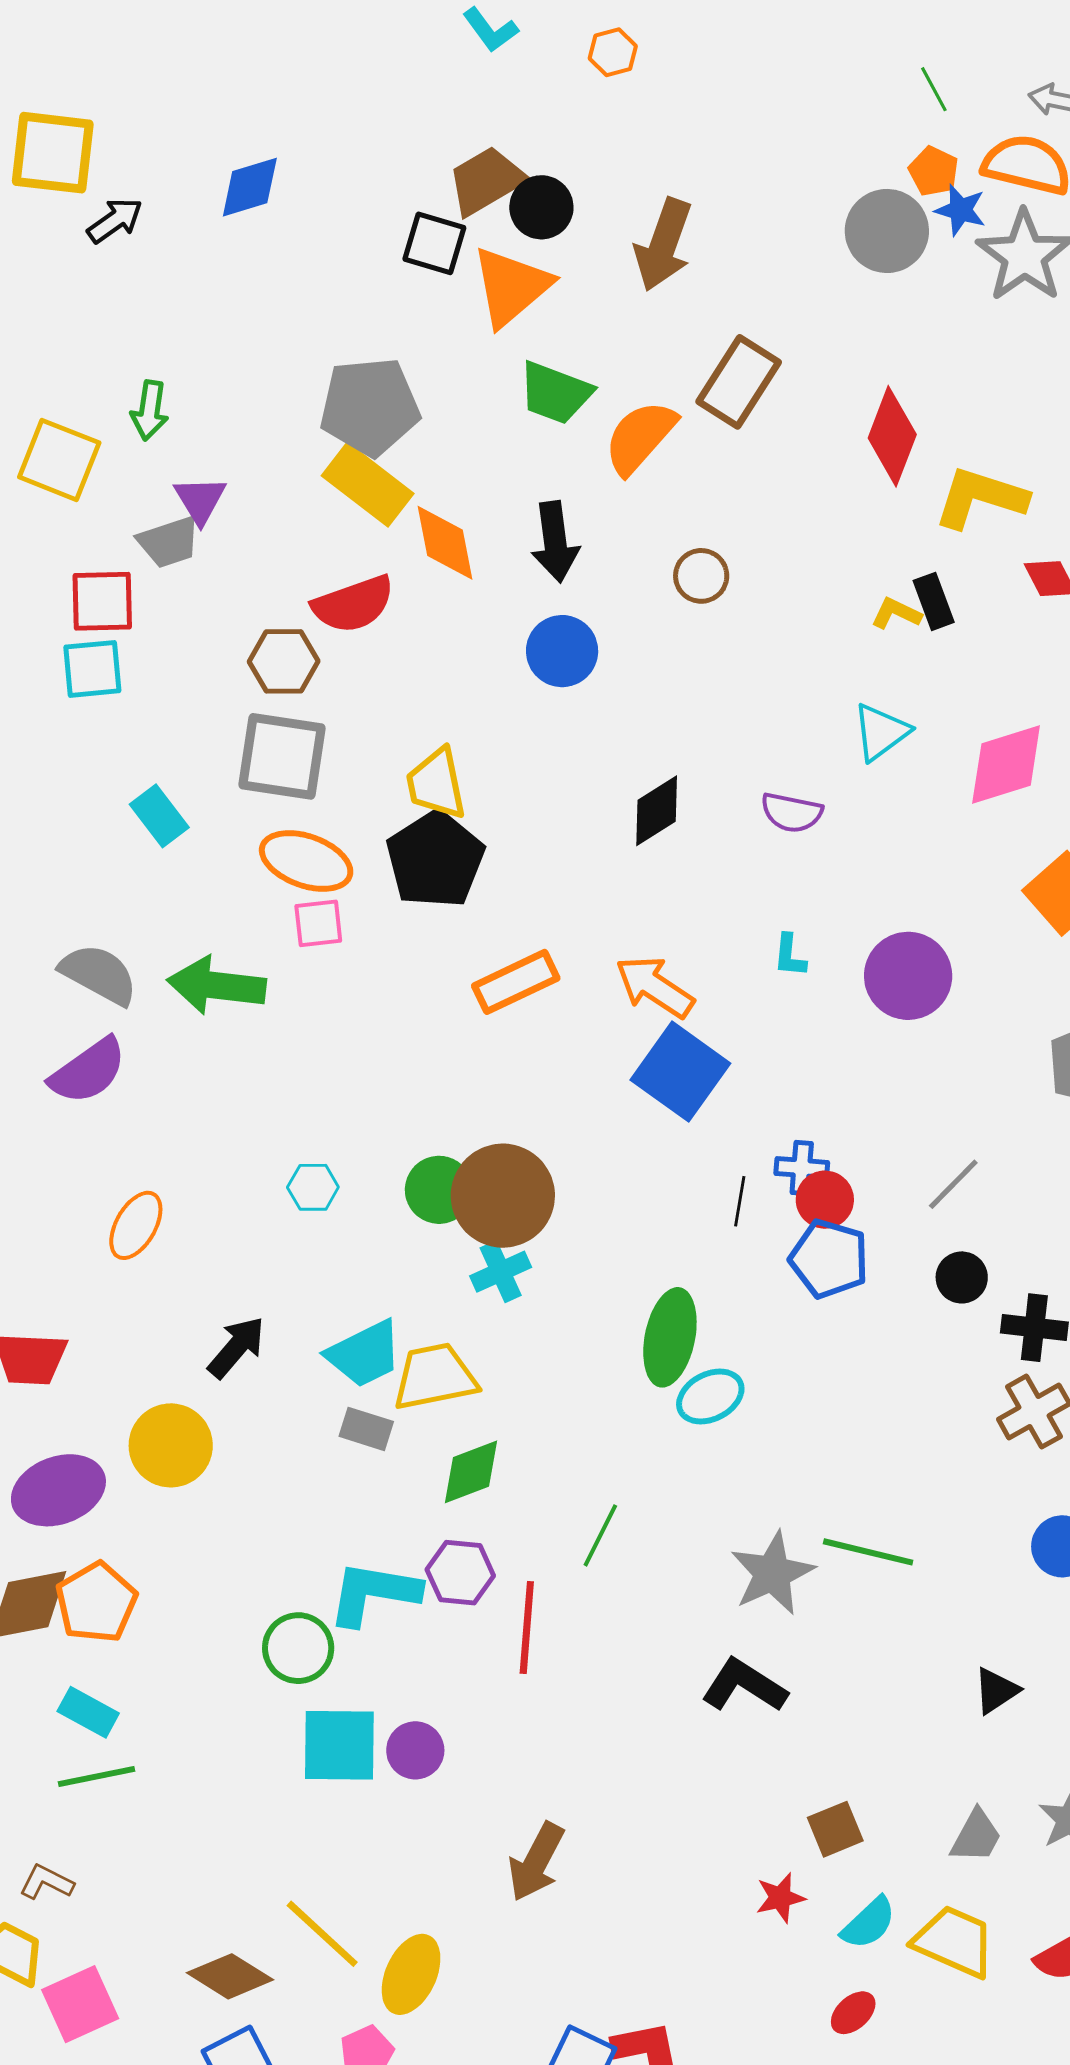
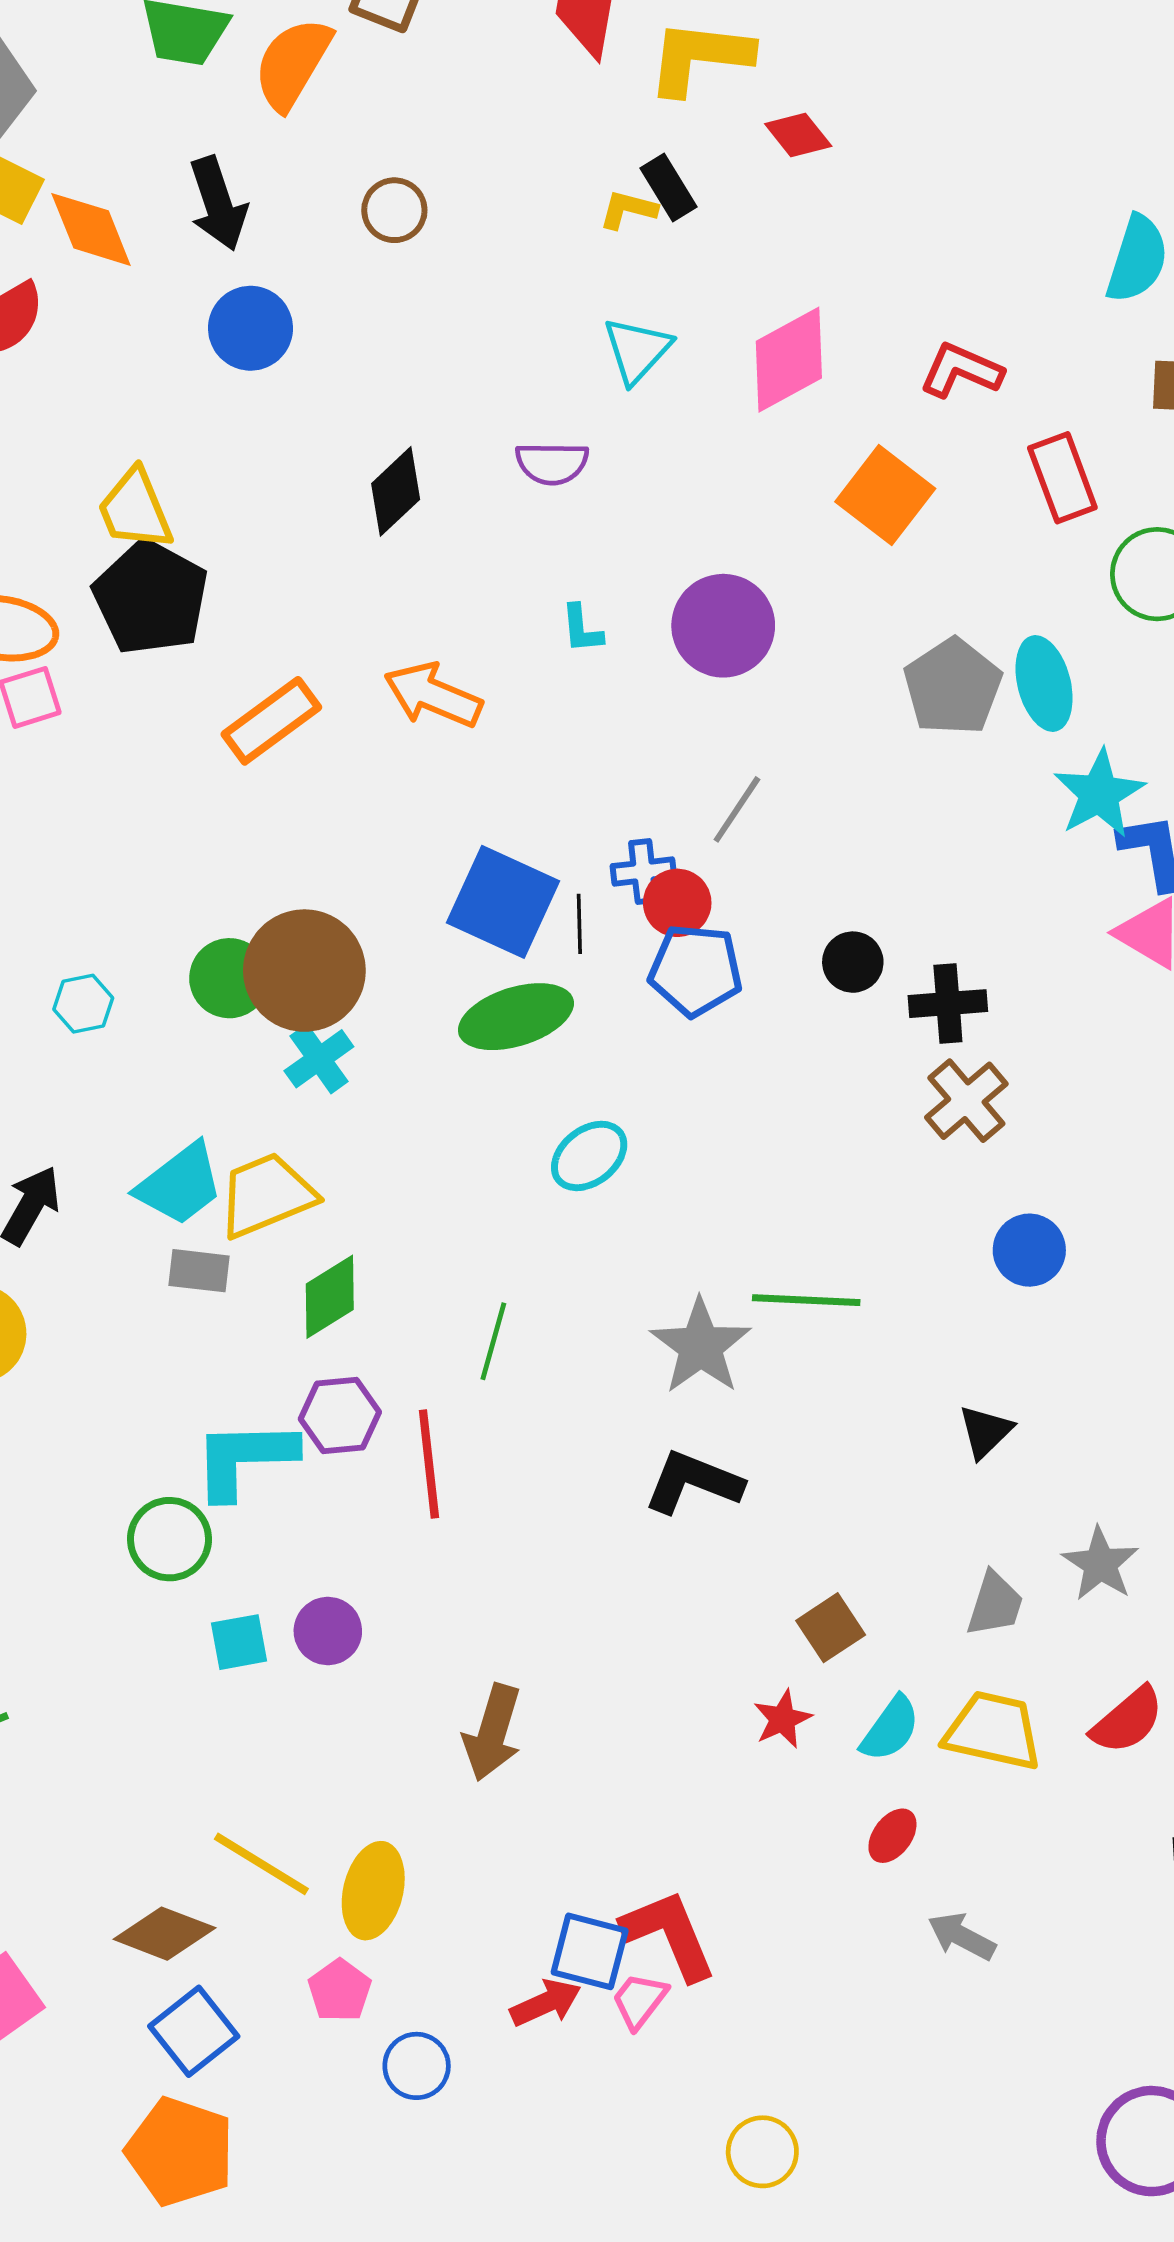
blue square: (680, 1072) -> (503, 902), moved
gray line: (953, 1184) -> (737, 809), moved
green ellipse: (670, 1337) -> (516, 1017), moved, turned 72
cyan square: (339, 1745) -> (239, 1642), size x0.6

